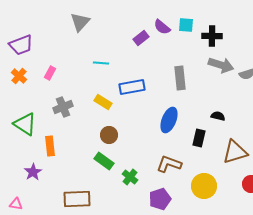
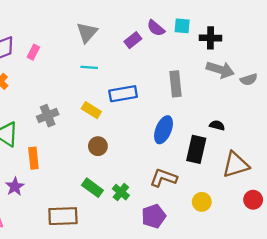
gray triangle: (80, 22) -> (87, 32), moved
pink rectangle: (50, 73) -> (33, 52), moved
black rectangle: (199, 138) -> (196, 149), size x1.4
green rectangle: (104, 161) -> (92, 188), moved
yellow circle: (204, 186) -> (202, 202), size x0.7

